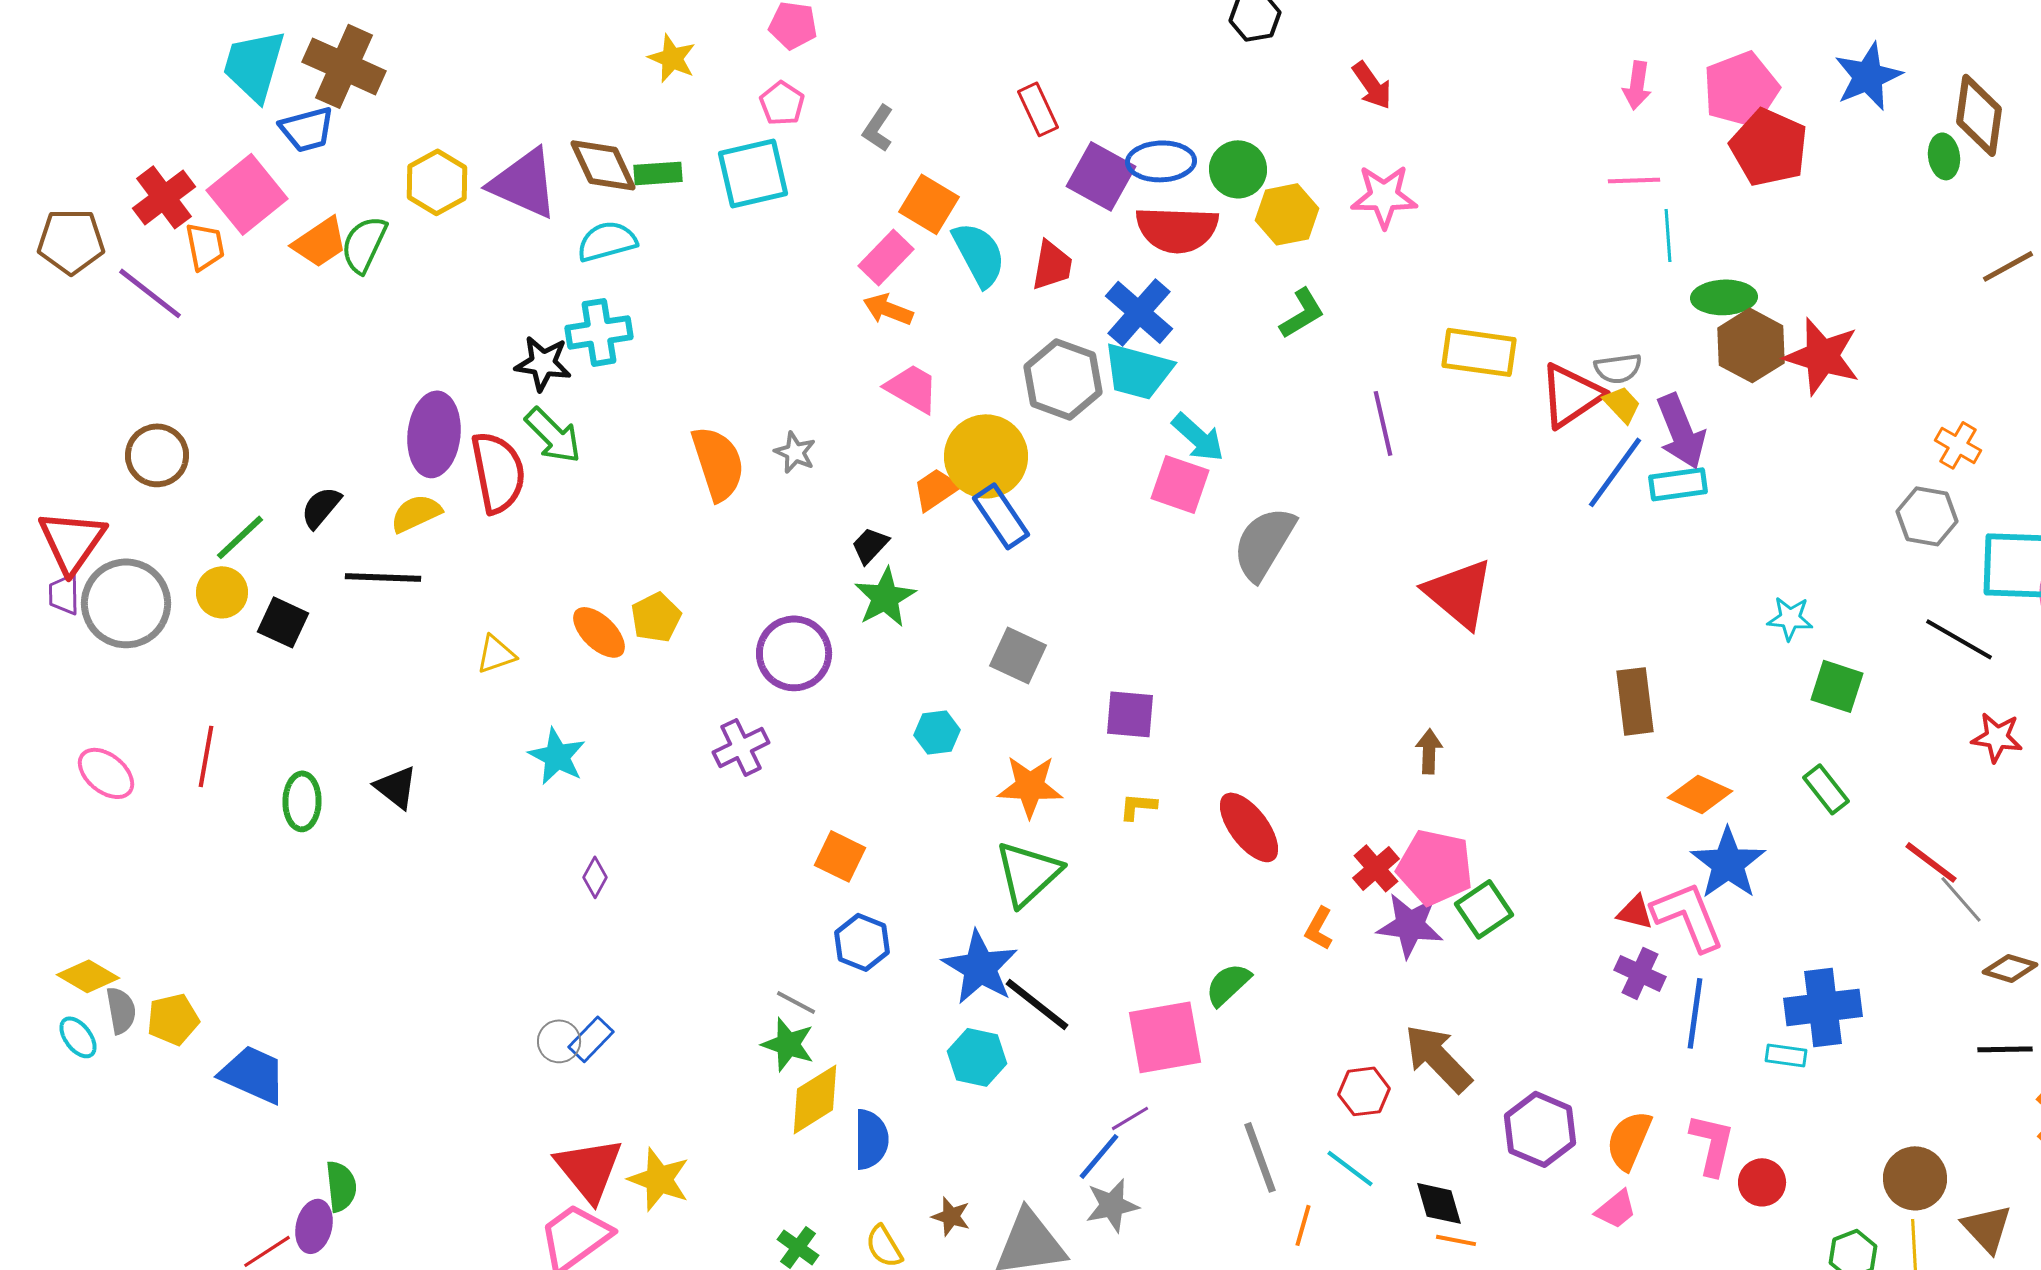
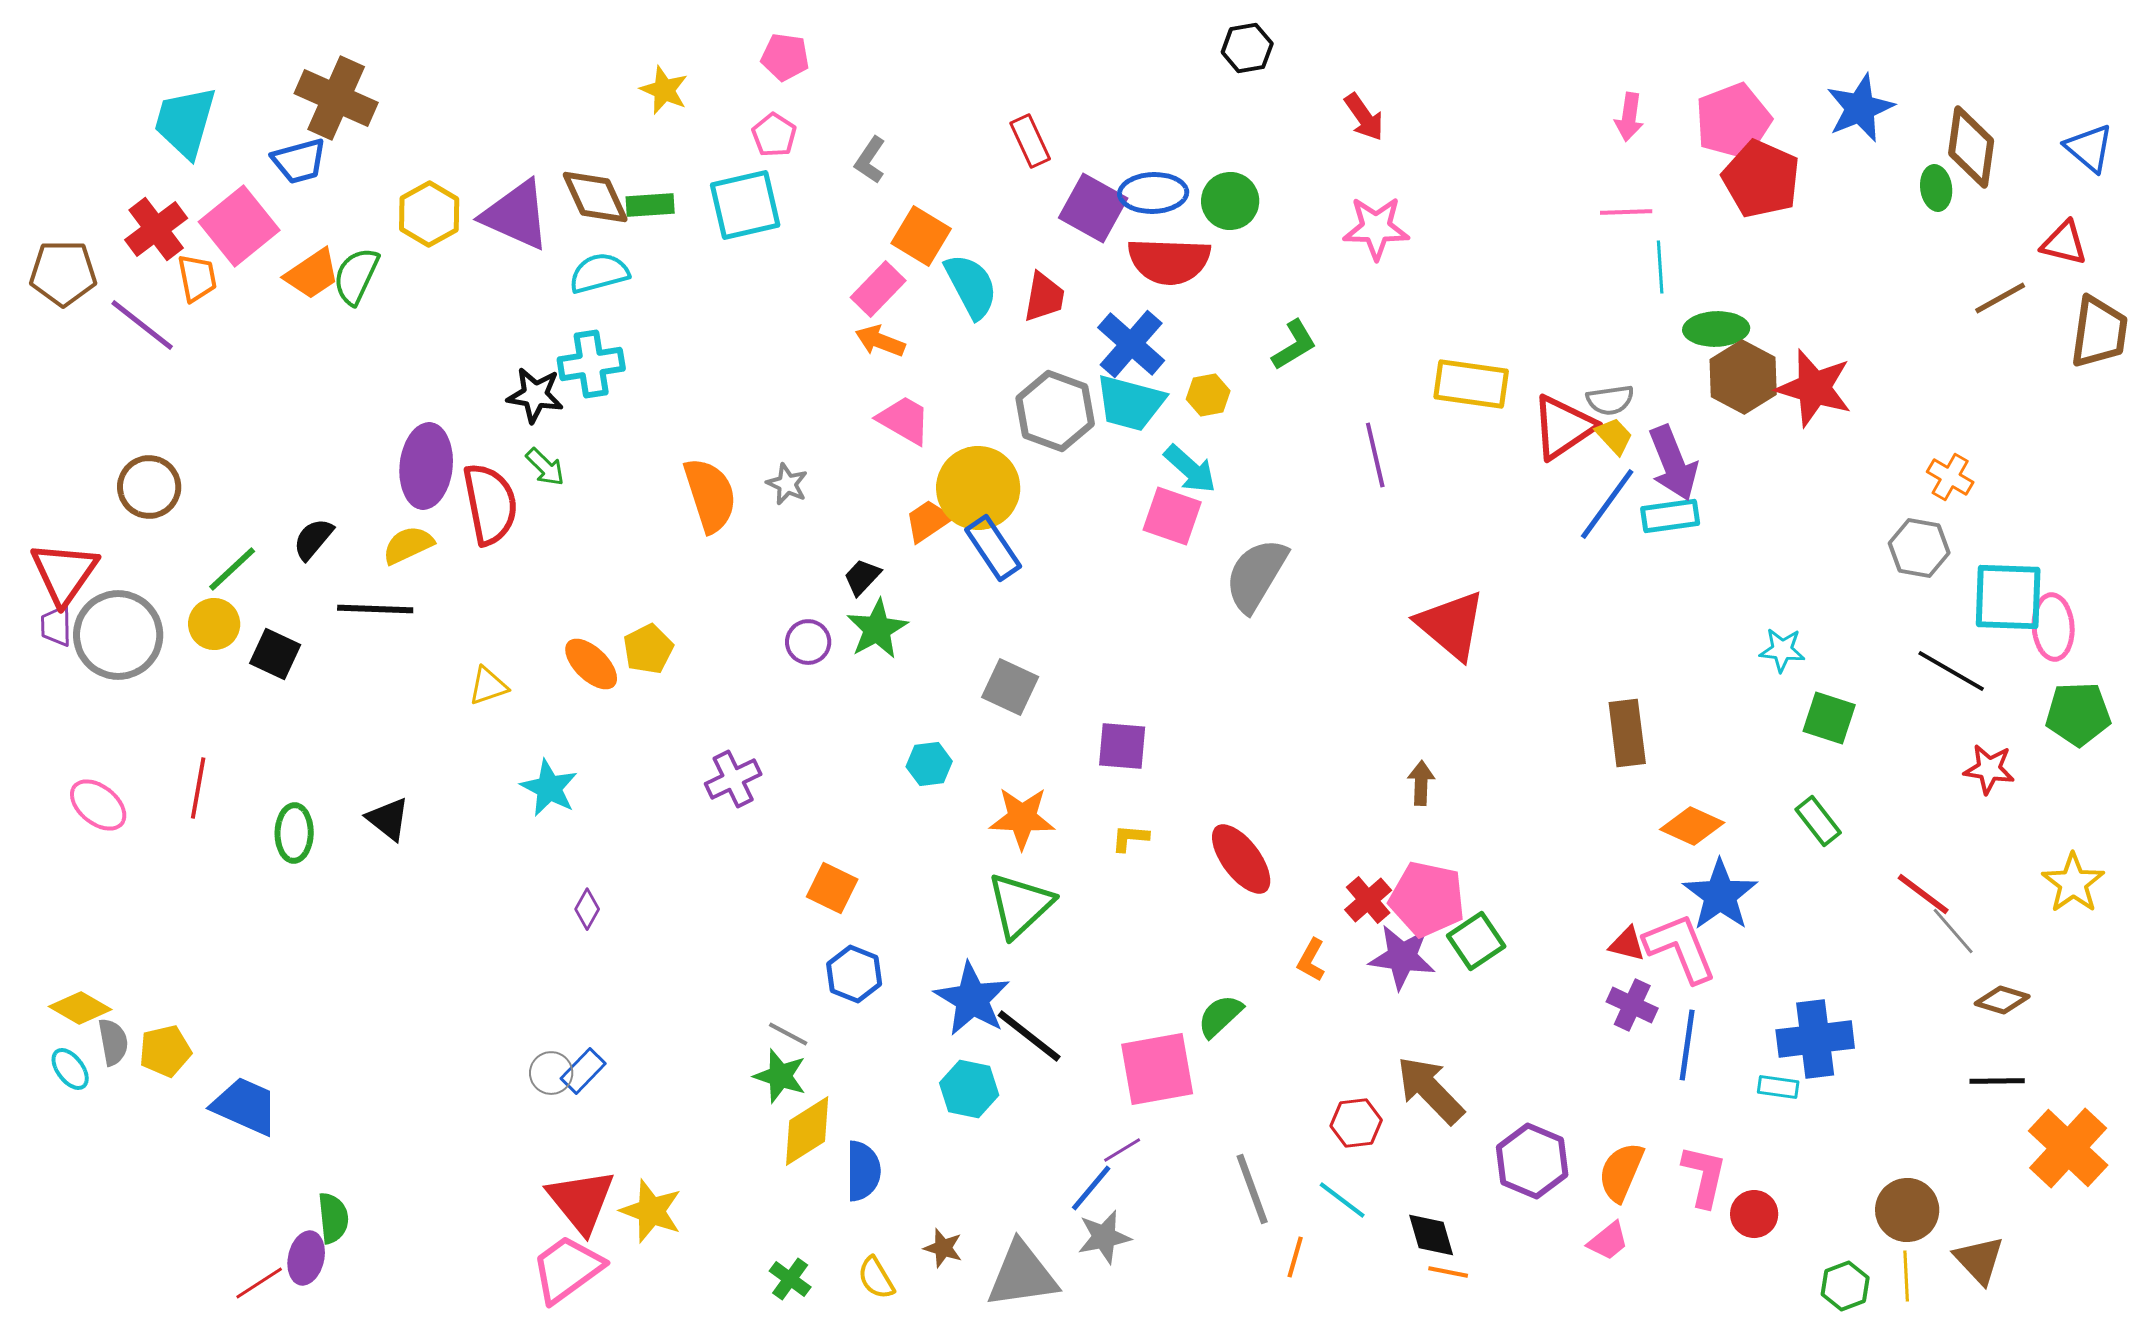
cyan trapezoid: (254, 65) -> (185, 122), moved
yellow hexagon: (1287, 214) -> (1208, 395), moved, size x0.7
green arrow: (553, 435) -> (545, 467), size x0.7
purple circle: (794, 653) -> (808, 642), moved, size x0.6

